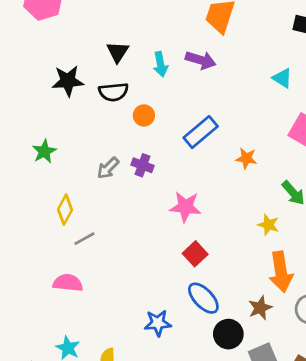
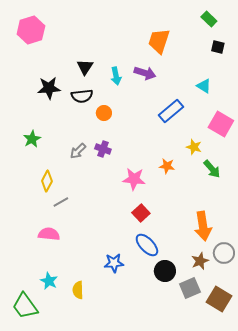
blue rectangle: (201, 132) -> (171, 111), moved
orange star: (246, 158) -> (167, 166), moved
yellow star: (268, 225) -> (194, 147), moved
brown star: (260, 308) -> (200, 261), moved

